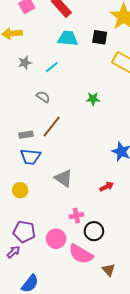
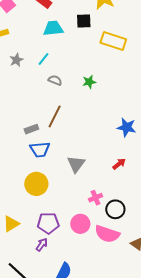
gray semicircle: (43, 97) -> (55, 80), moved
gray triangle: (64, 178) -> (76, 164), turned 42
yellow circle: (20, 190) -> (36, 184), size x1.5

